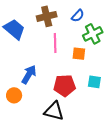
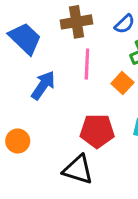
orange square: (79, 54) -> (122, 83), turned 32
blue arrow: (29, 75) -> (43, 85), moved

